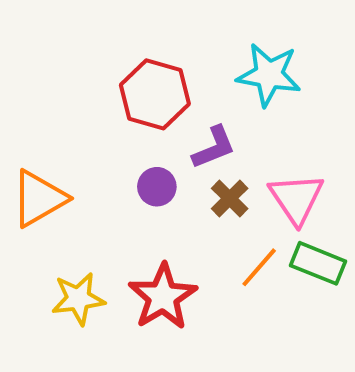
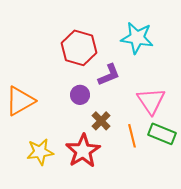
brown cross: (230, 198) -> (101, 121), moved
orange line: (259, 267) -> (132, 136), turned -55

